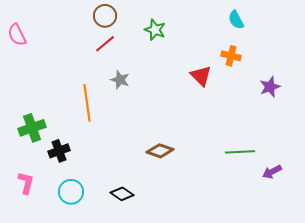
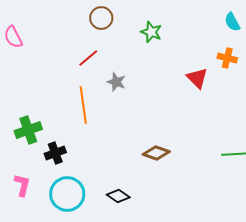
red line: (105, 44) -> (88, 58), moved
cyan circle: (71, 192) -> (67, 194), size x1.4

